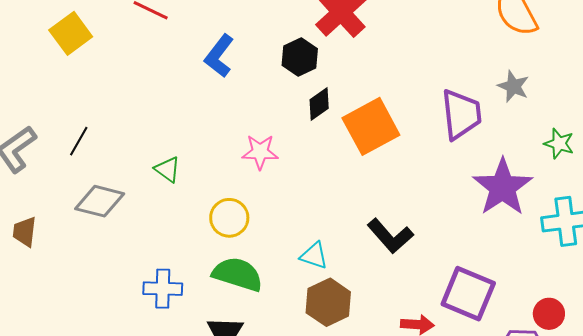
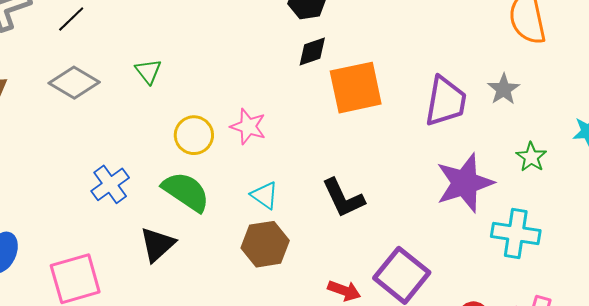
pink star: (260, 152) -> (248, 126), moved
blue cross: (163, 289) -> (110, 184), turned 36

